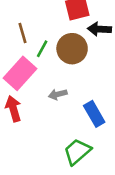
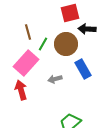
blue rectangle: (94, 114) -> (83, 69), moved

